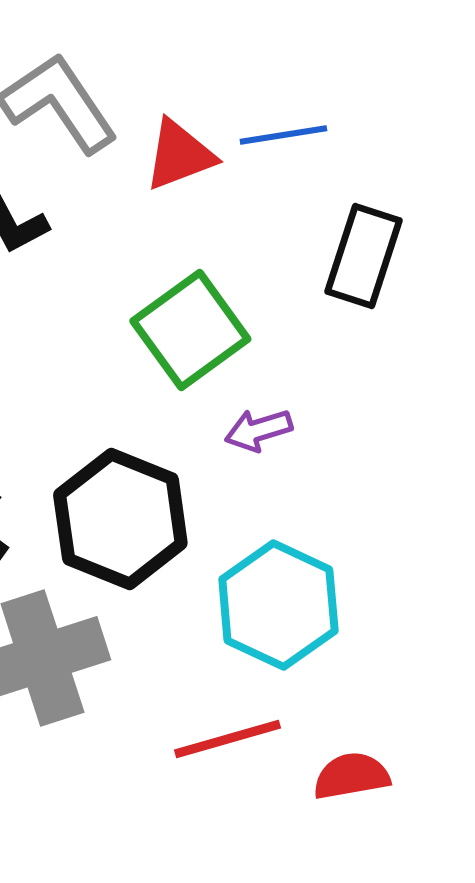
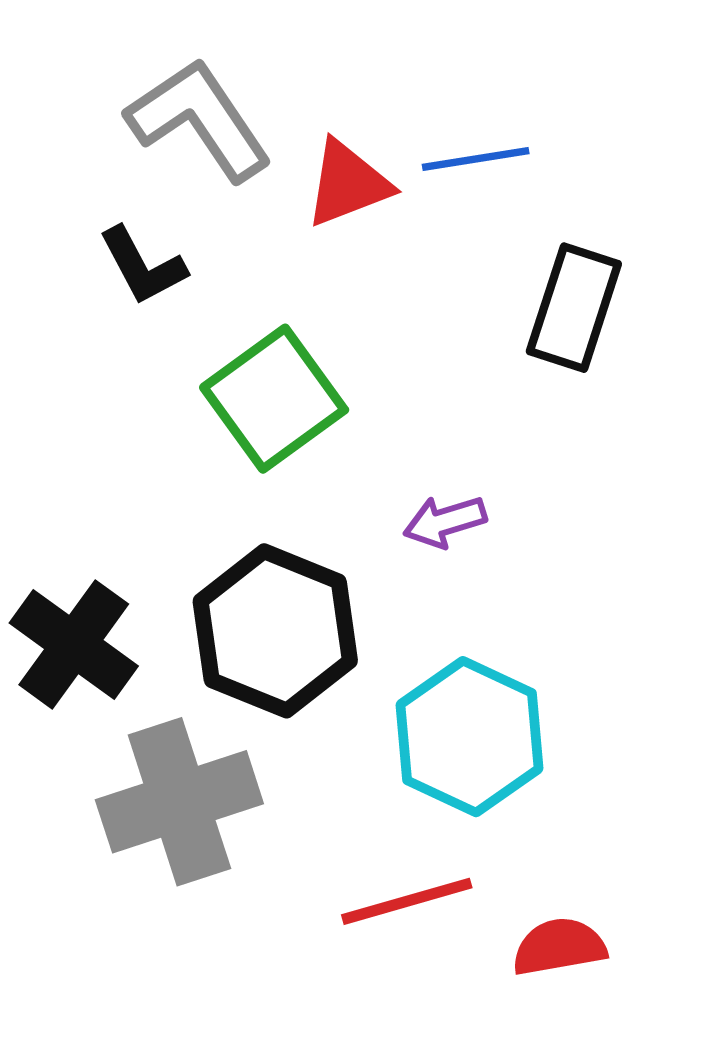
green square: (190, 330) -> (274, 399), moved

